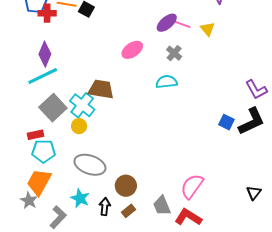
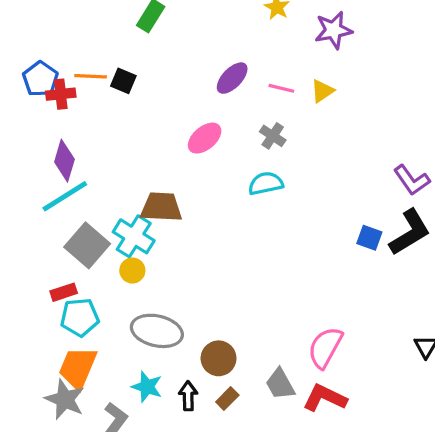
purple ellipse: (167, 23) -> (232, 78), moved
yellow triangle: (207, 29) -> (322, 91), turned 42
gray star: (29, 200) -> (65, 399), size x1.4

